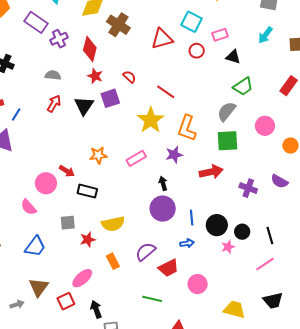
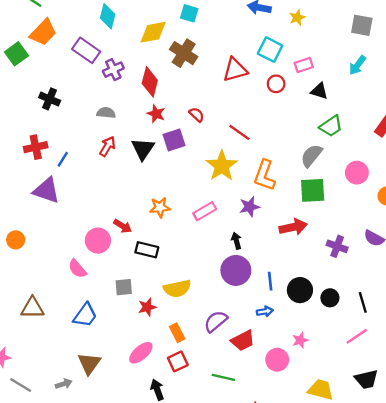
pink star: (228, 247) -> (300, 340), moved
red square: (66, 301) -> (178, 361), moved

